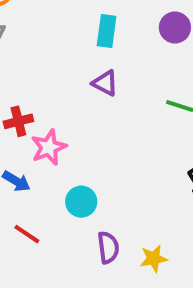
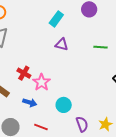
cyan rectangle: (107, 31) -> (56, 19), turned 42
red cross: (18, 121) -> (24, 73), turned -32

